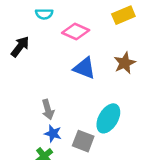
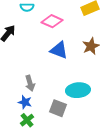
cyan ellipse: (108, 118) -> (78, 90), turned 55
blue star: (53, 134) -> (25, 102), moved

